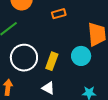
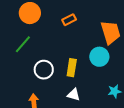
white circle: (24, 58) -> (44, 70), size x0.7

